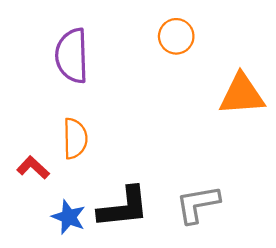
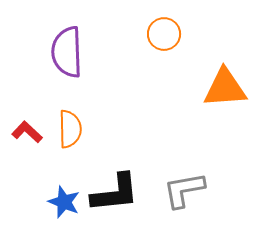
red L-shape: (33, 168) -> (27, 132), moved

